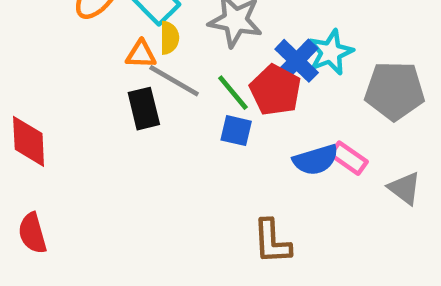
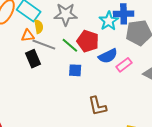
blue cross: (297, 61) -> (124, 14), moved, turned -36
blue square: (236, 131) -> (75, 70), moved
pink rectangle: (349, 158) -> (124, 65), turned -63
blue semicircle: (316, 160) -> (108, 56), moved

